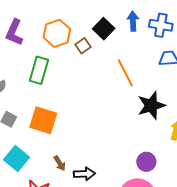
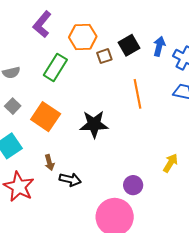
black star: (151, 105) -> (94, 124), moved

